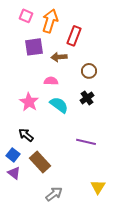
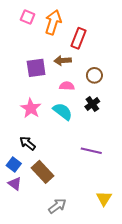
purple square: (34, 47) -> (36, 68), moved
pink semicircle: (51, 81) -> (67, 86), moved

